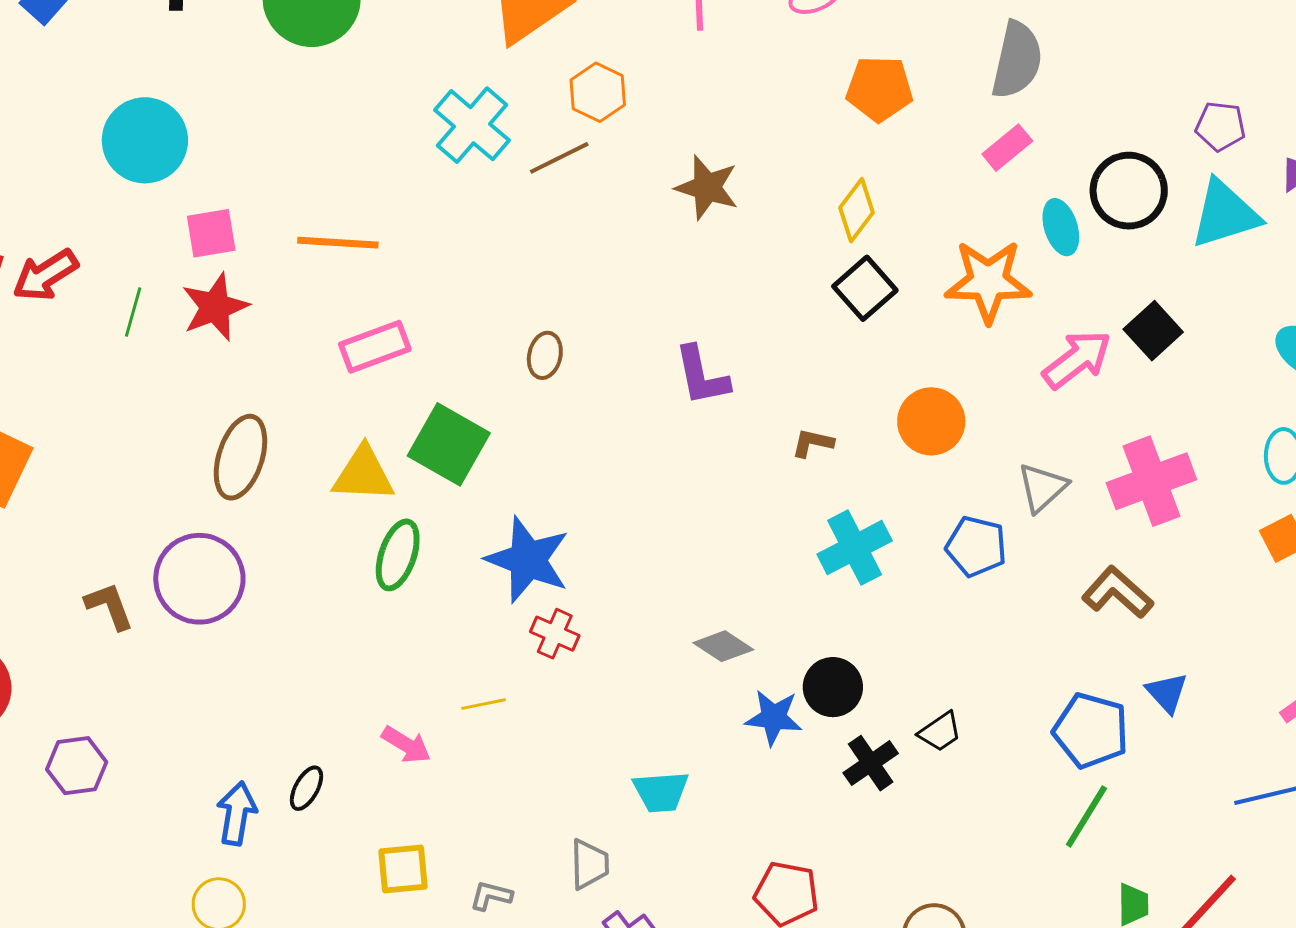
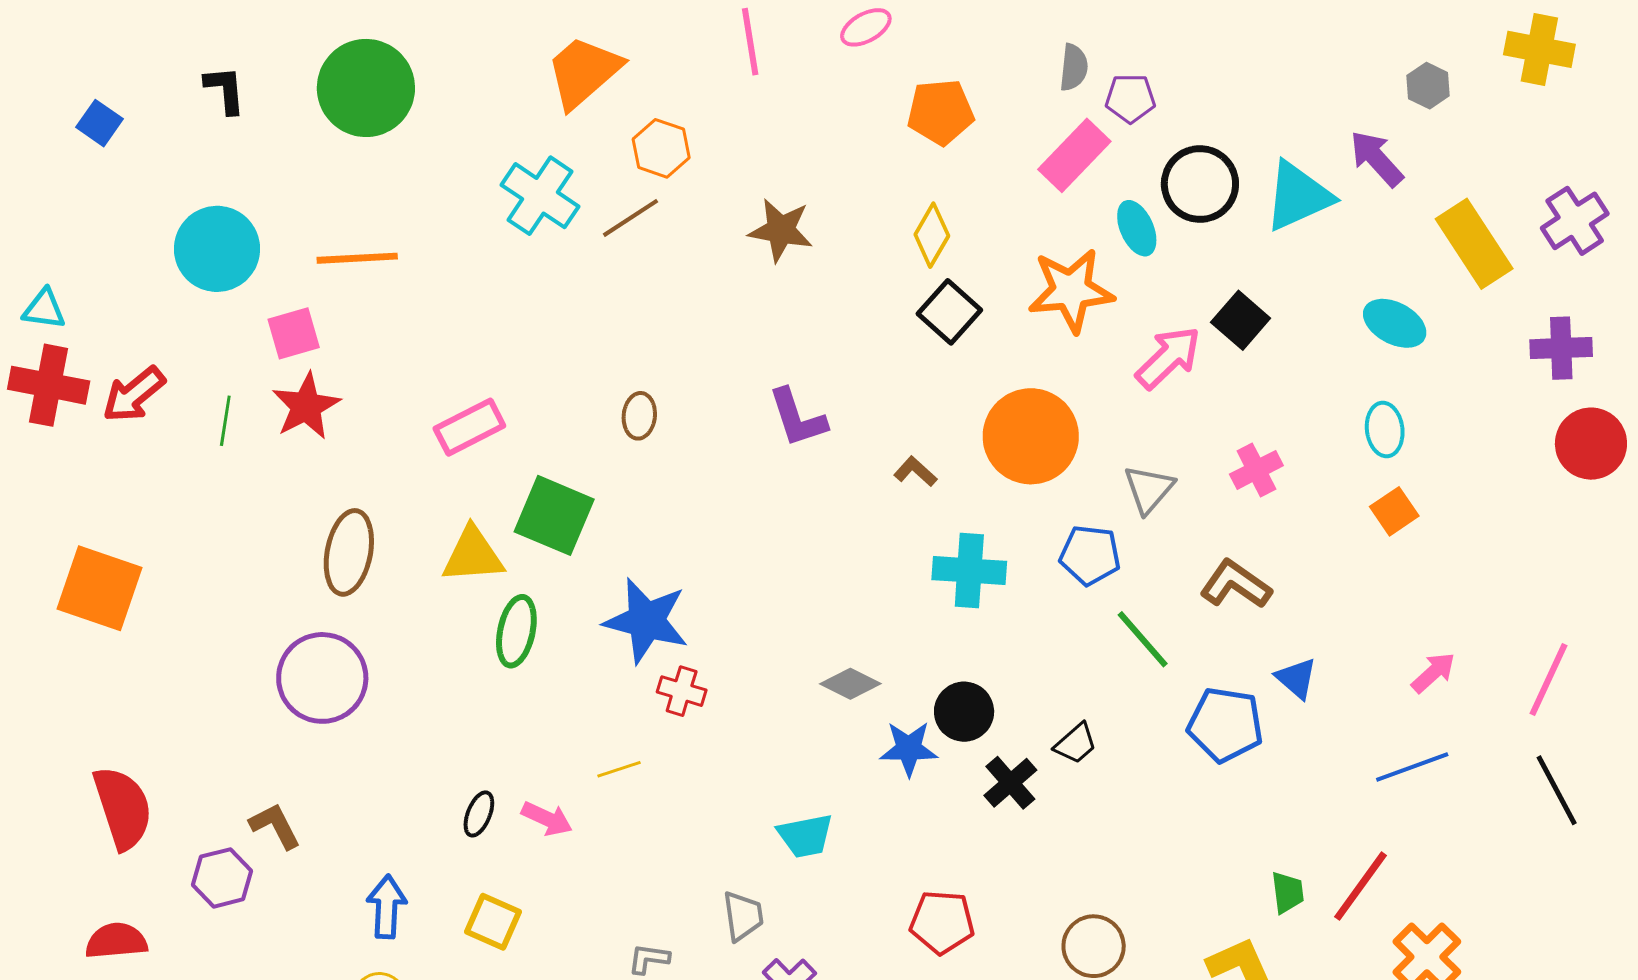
gray semicircle: (1017, 60) -> (1074, 67), size x0.6
purple pentagon: (1220, 126) -> (1130, 98), moved
pink rectangle: (1007, 148) -> (1074, 155), size x1.5
orange line: (338, 243) -> (357, 258), moved
orange circle: (931, 421) -> (1031, 436), size x1.4
brown L-shape: (813, 443) -> (915, 472), turned 36
pink cross: (1151, 481) -> (1256, 470), size x0.6
cyan cross: (855, 548) -> (969, 570), turned 38
brown L-shape: (109, 606) -> (275, 826), moved
black ellipse: (306, 788) -> (479, 814), moved
green line: (1086, 816) -> (1143, 639), moved, turned -66
yellow square: (403, 869) -> (493, 922), moved, turned 36

